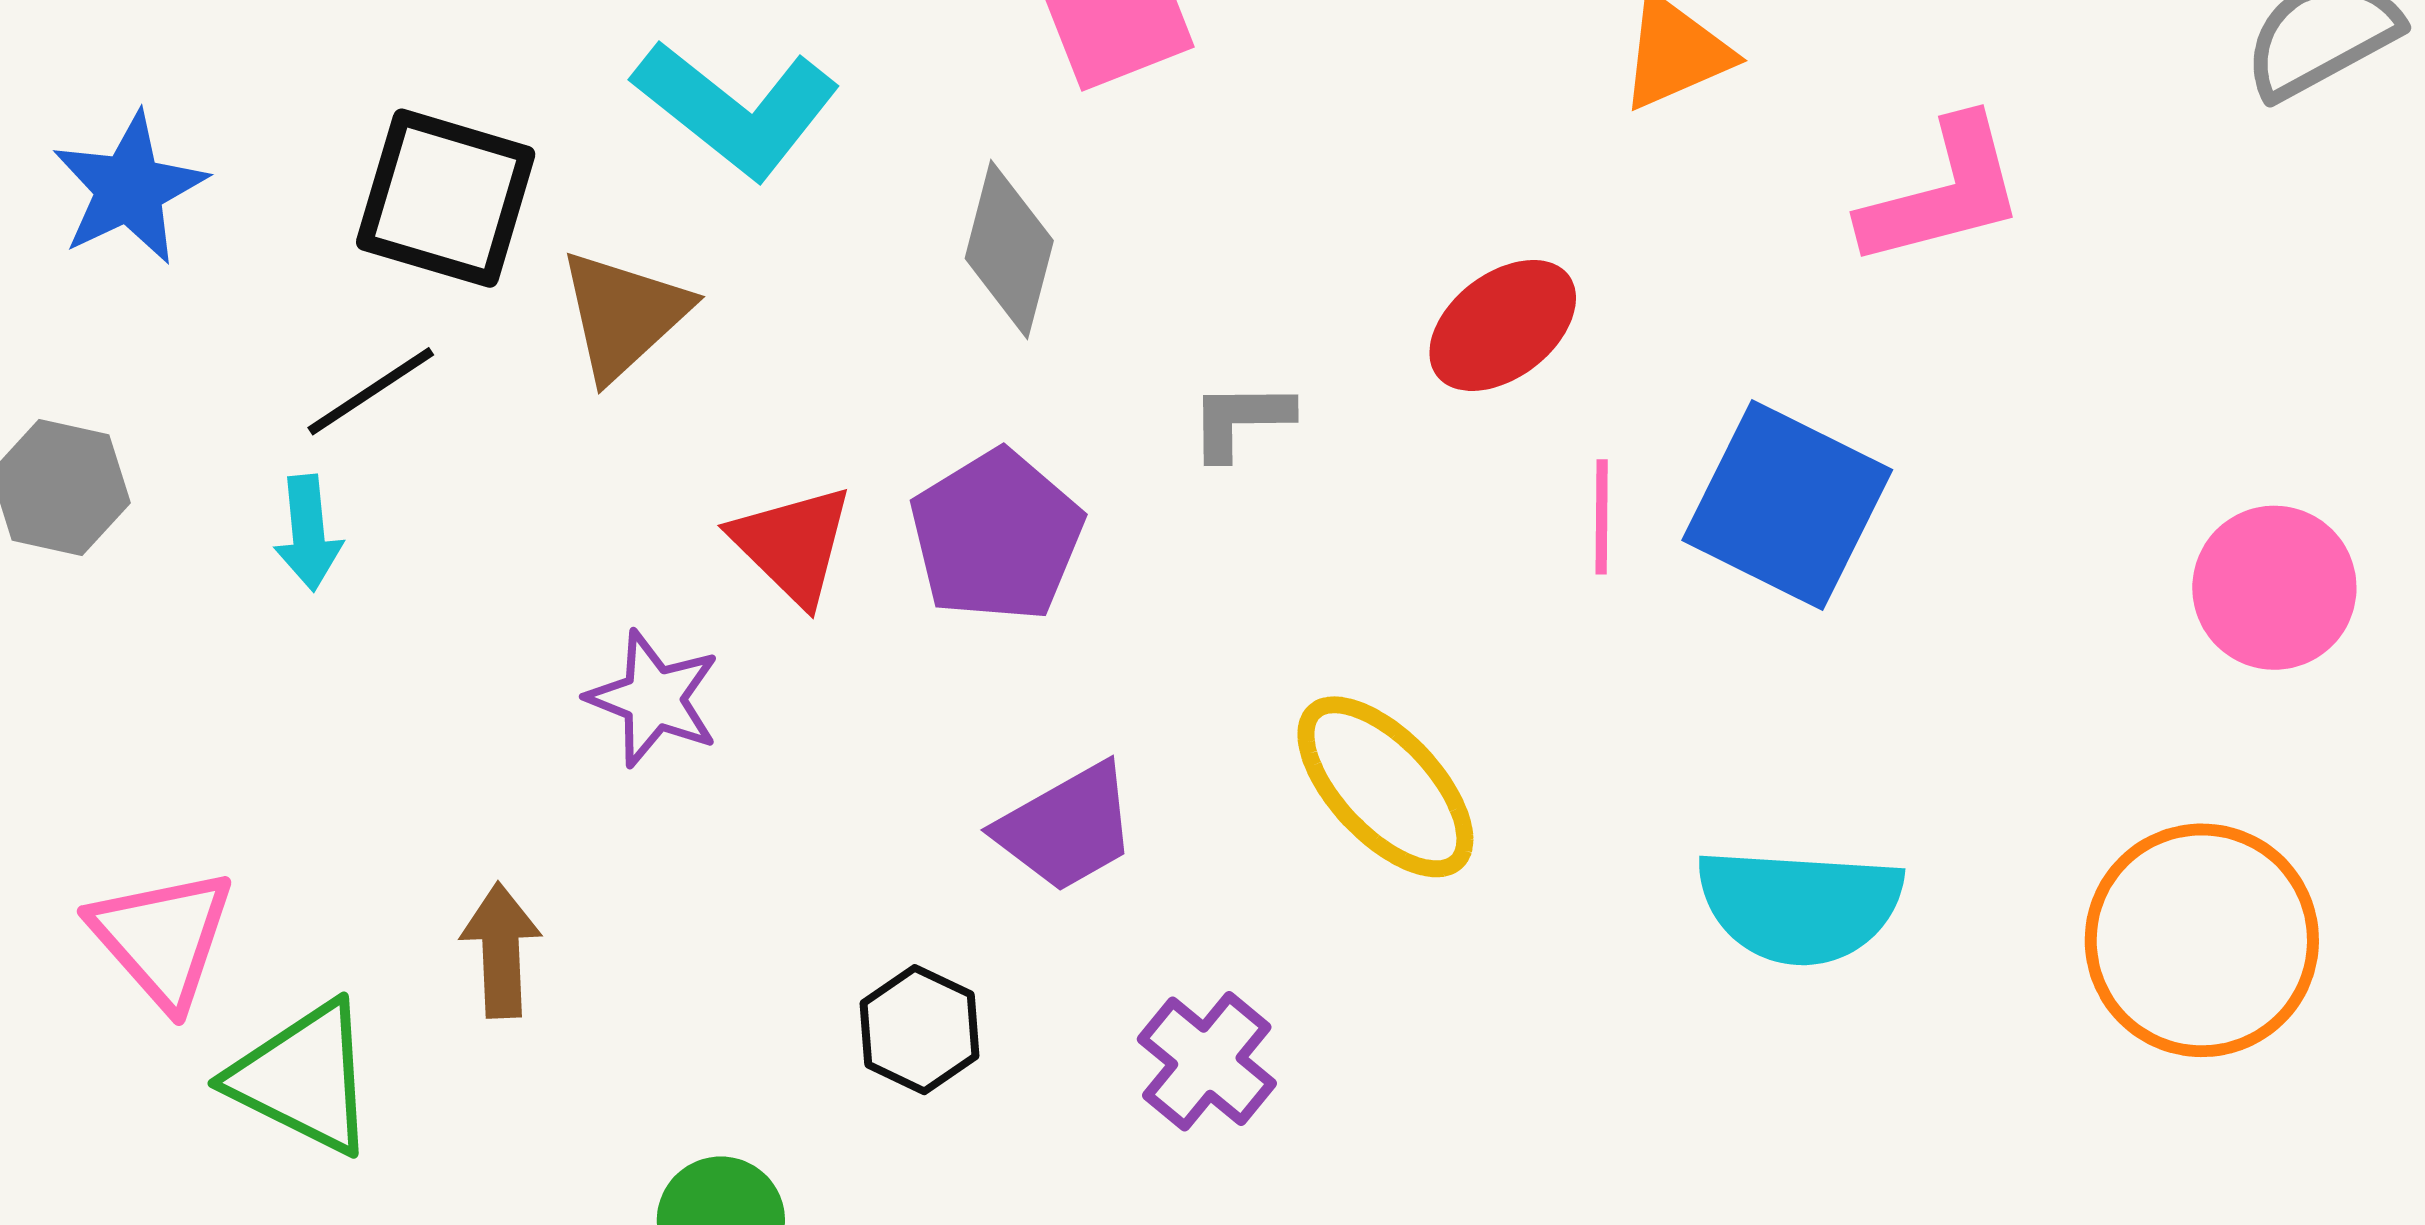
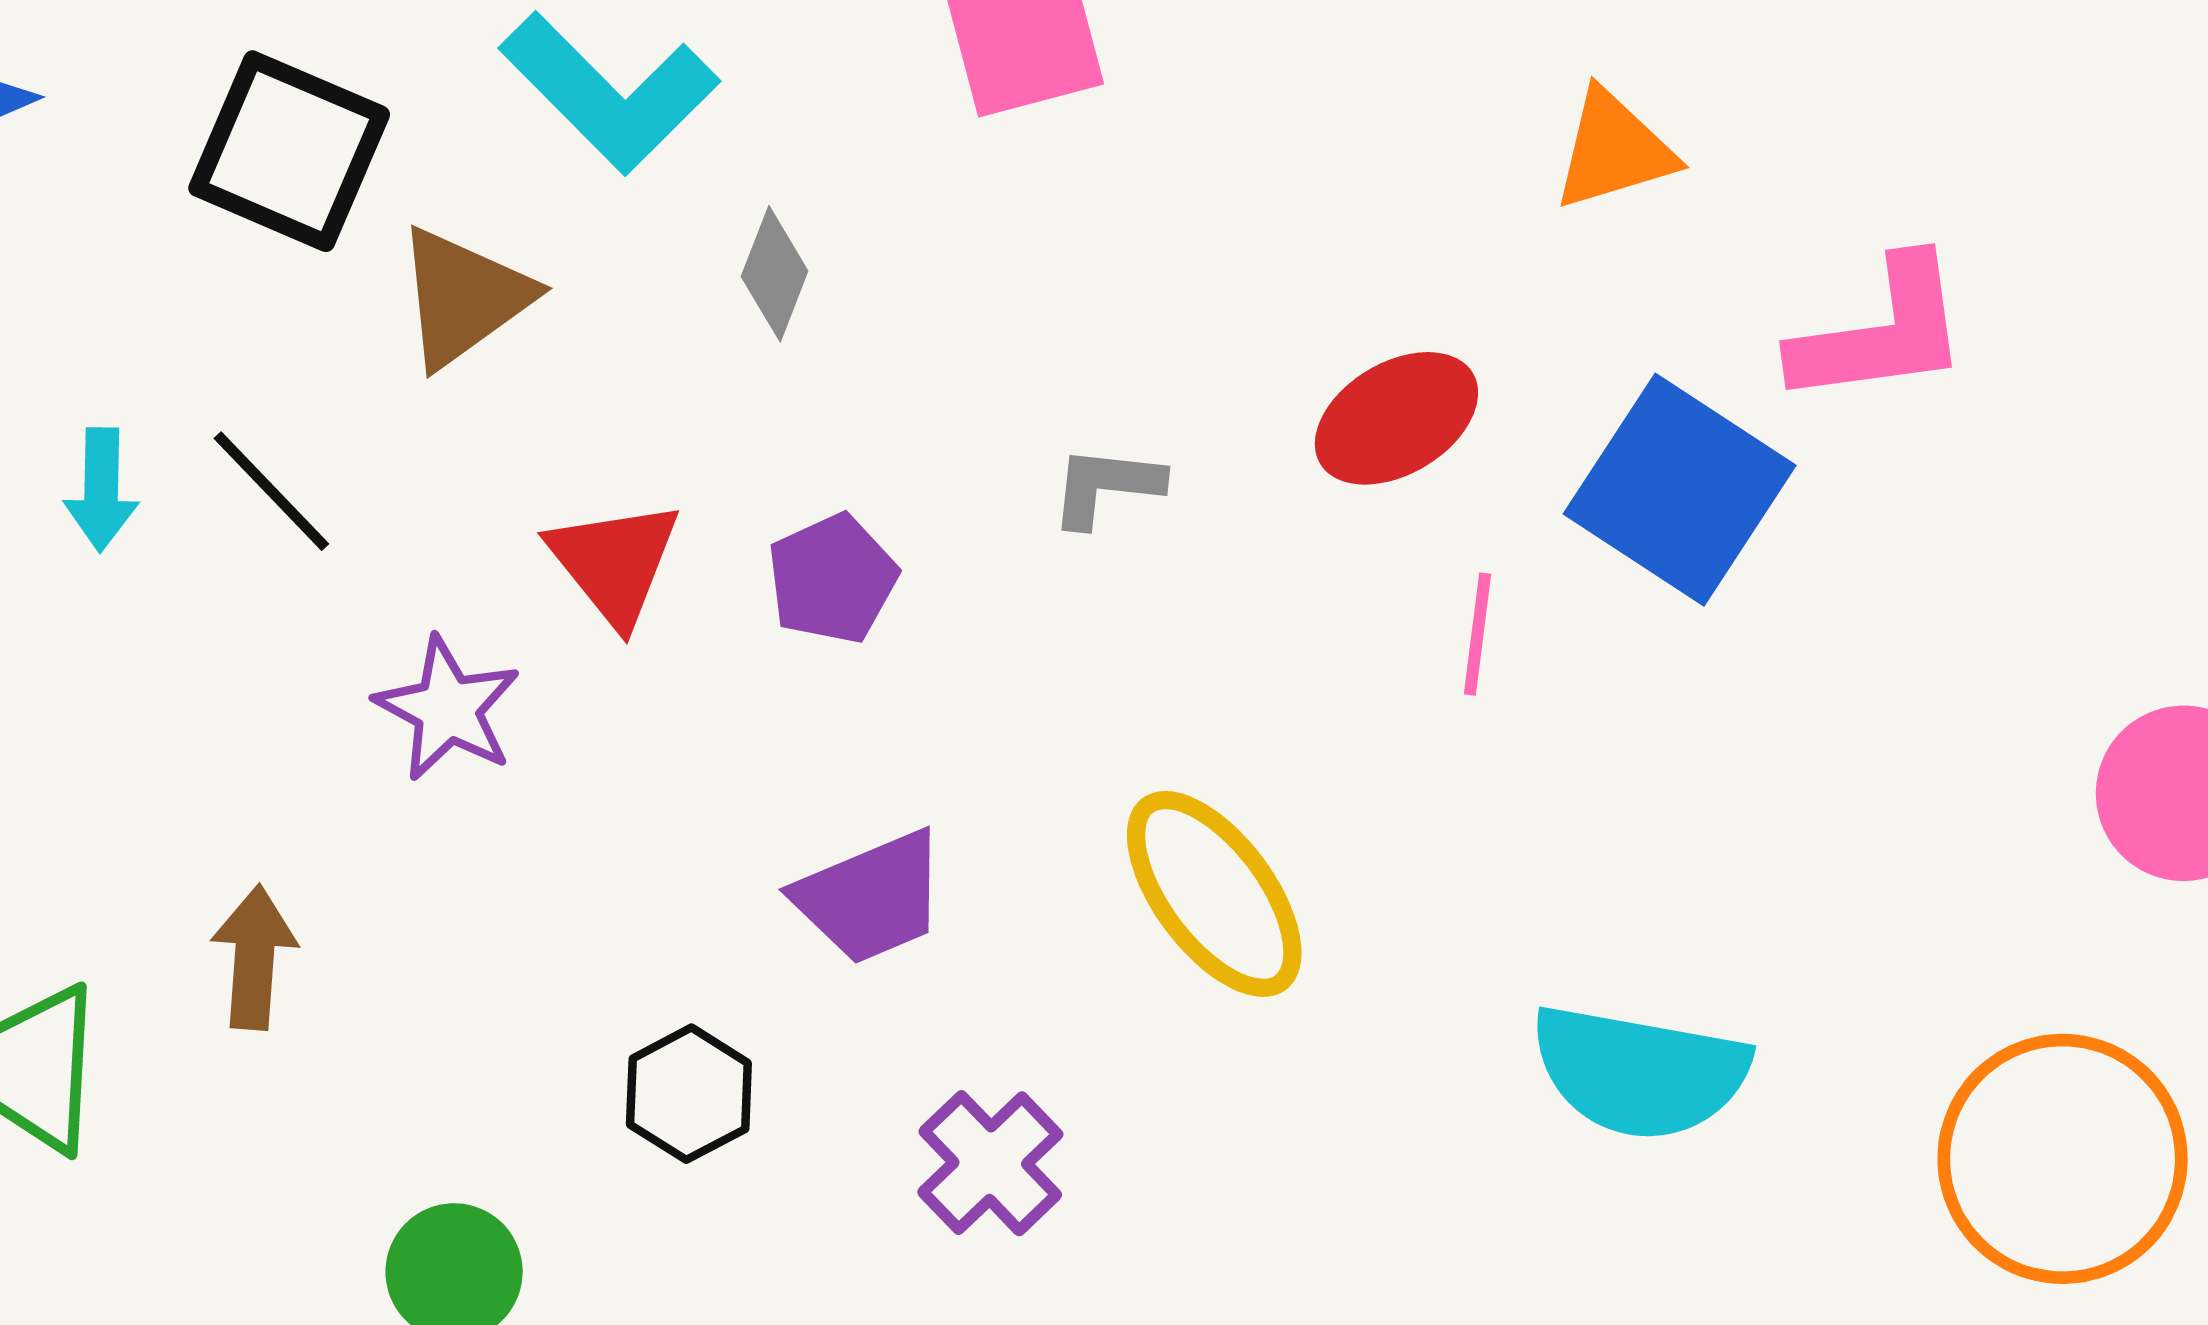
gray diamond: (1009, 249) -> (775, 274), moved, size x0.7
black line: (371, 391) -> (271, 491), moved, turned 73
blue square: (1787, 505) -> (1680, 490), moved
purple pentagon: (997, 536) -> (832, 579), size x0.7

